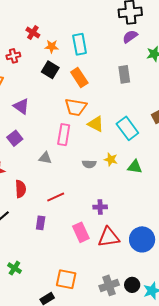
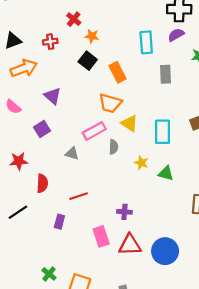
cyan rectangle: (80, 44) -> (146, 42), moved
cyan rectangle: (127, 128) -> (163, 132), turned 30
pink rectangle: (64, 135) -> (94, 131), turned 45
gray semicircle: (89, 164) -> (114, 147), moved, turned -96
green cross: (14, 268) -> (49, 274), moved

